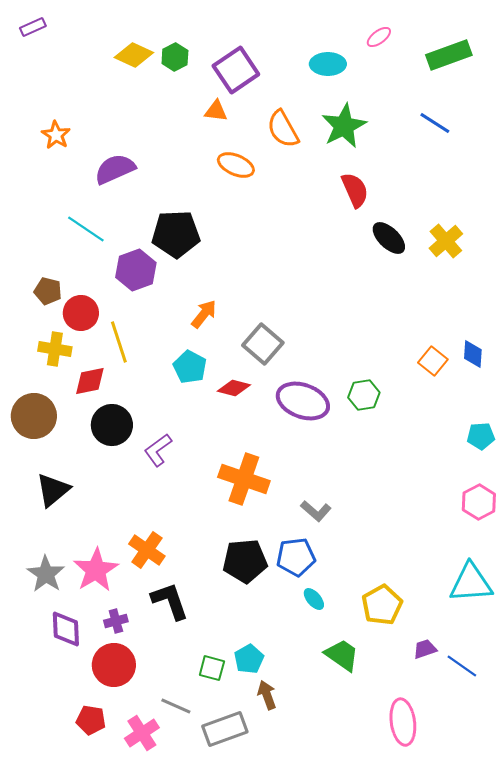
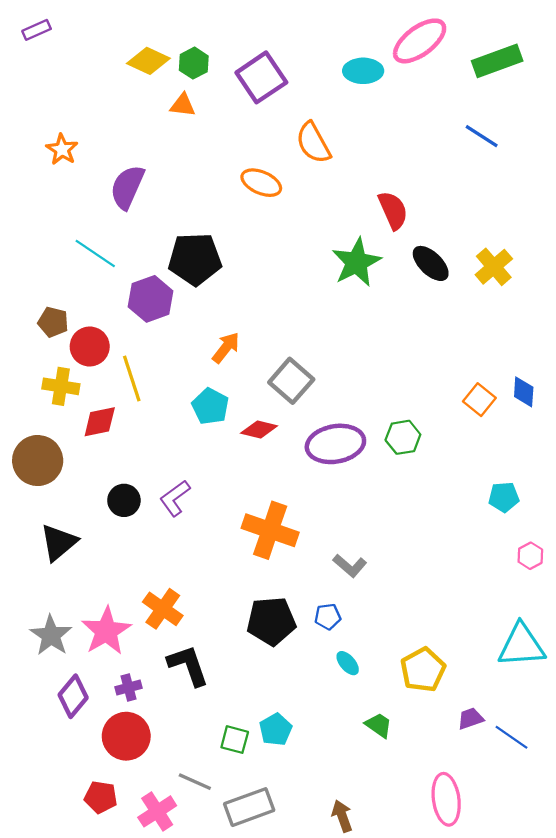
pink ellipse: (379, 37) -> (420, 41), size x2.0
orange triangle: (216, 111) -> (183, 105), moved
green star: (344, 126) -> (356, 262), moved
purple semicircle: (115, 169) -> (127, 187), turned -42
purple ellipse: (303, 401) -> (335, 444), turned -30
black circle: (112, 425) -> (124, 500), moved, size x0.7
cyan pentagon: (481, 436) -> (504, 497), moved
pink hexagon: (479, 502) -> (530, 556), size x0.7
blue pentagon: (296, 557) -> (328, 617), size x0.6
purple diamond: (66, 629) -> (73, 696), turned 42
green trapezoid: (342, 655) -> (379, 725), size x0.7
brown arrow: (267, 695) -> (342, 816), moved

